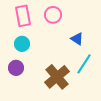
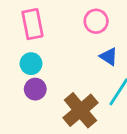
pink circle: (53, 15) -> (96, 21), moved
purple circle: (16, 68) -> (35, 89), moved

